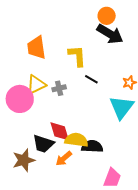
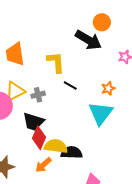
orange circle: (107, 16) -> (102, 22), moved
red diamond: (60, 131) -> (39, 138), turned 40
black trapezoid: (43, 144) -> (33, 122), moved

